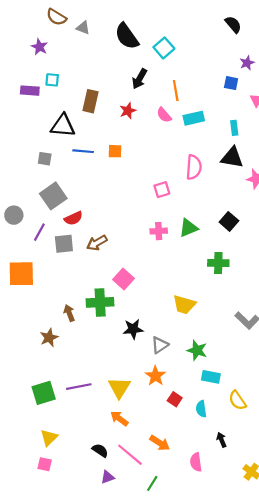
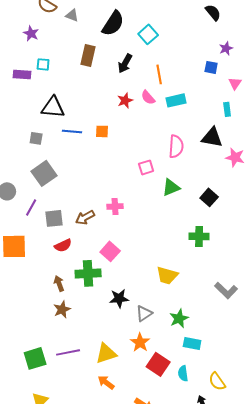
black semicircle: (127, 36) -> (113, 23), turned -112
brown rectangle: (91, 101) -> (88, 55), moved
red star: (128, 111) -> (125, 100), moved
cyan rectangle: (234, 128) -> (227, 109), moved
red semicircle: (73, 218) -> (63, 245), moved
green triangle: (188, 228) -> (171, 187), moved
pink cross: (159, 231) -> (115, 206), moved
brown star: (49, 338) -> (62, 309), moved
green star: (197, 350) -> (179, 318), turned 30
yellow triangle: (119, 388) -> (106, 353), turned 40
red square: (175, 399) -> (158, 364), size x1.6
yellow semicircle: (237, 400) -> (217, 381), moved

